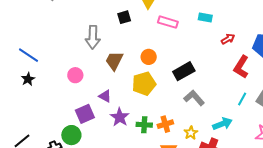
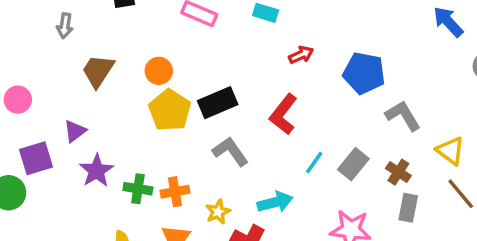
gray arrow: (93, 37) -> (65, 26), size x0.6
red L-shape: (241, 67) -> (283, 114), moved
pink circle: (75, 75) -> (18, 100), moved
yellow pentagon: (144, 84) -> (170, 110), moved, turned -30
purple triangle: (105, 96) -> (75, 131), turned 48

